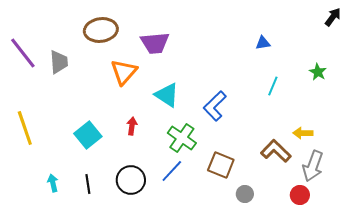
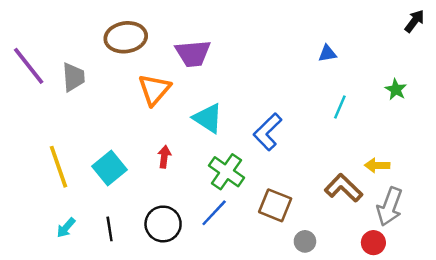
yellow line: (25, 128) -> (59, 167), moved
cyan arrow: (53, 183) -> (66, 228), turned -126

